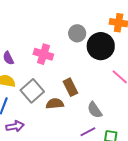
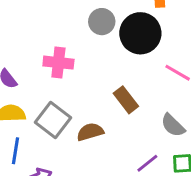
brown rectangle: (70, 87) -> (126, 100), moved
gray semicircle: (95, 110) -> (173, 125), moved

